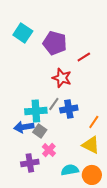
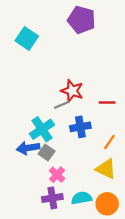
purple pentagon: (55, 43) -> (82, 20), moved
red line: (84, 57) -> (107, 102), moved, turned 32
gray line: (54, 104) -> (62, 105), moved, turned 32
cyan cross: (36, 111) -> (42, 129), turned -30
purple cross: (30, 163) -> (52, 198), moved

